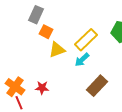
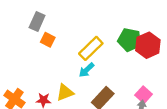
yellow triangle: (57, 50) -> (65, 93), moved

